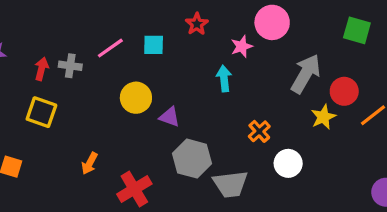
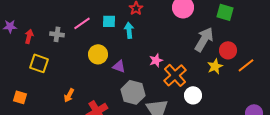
green square: (357, 30) -> (225, 12), moved
pink star: (242, 46) -> (156, 60), moved
red arrow: (41, 69) -> (29, 36), moved
cyan arrow: (224, 78) -> (129, 30), moved
orange cross: (259, 131) -> (175, 75), size x1.6

